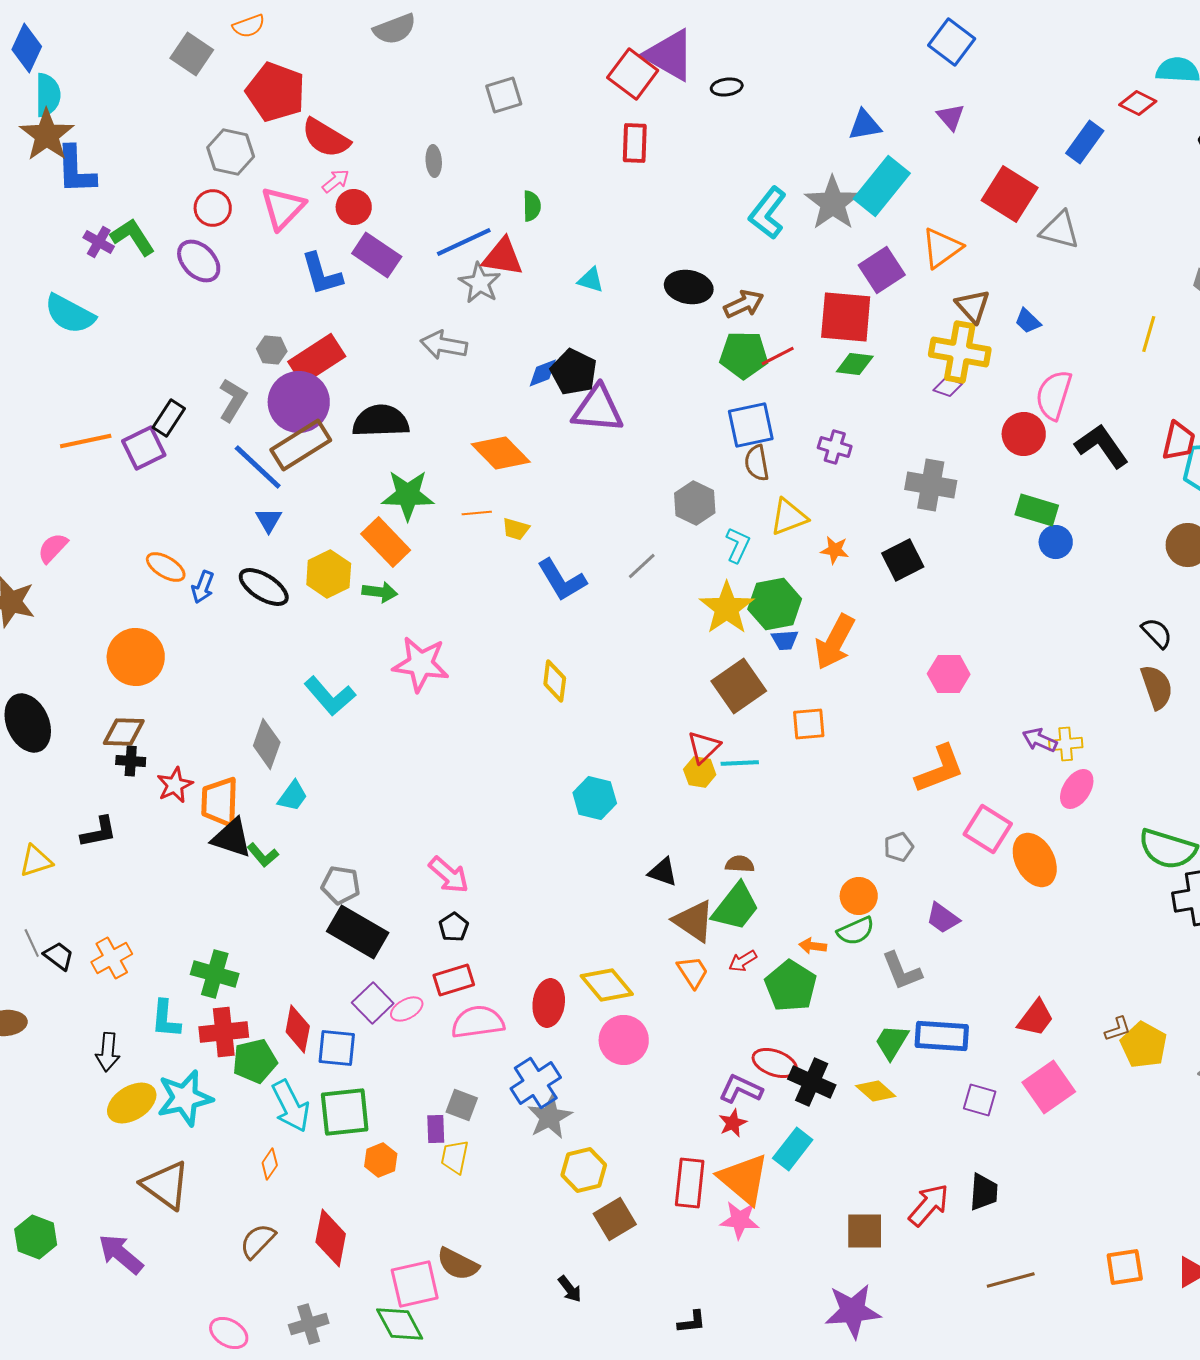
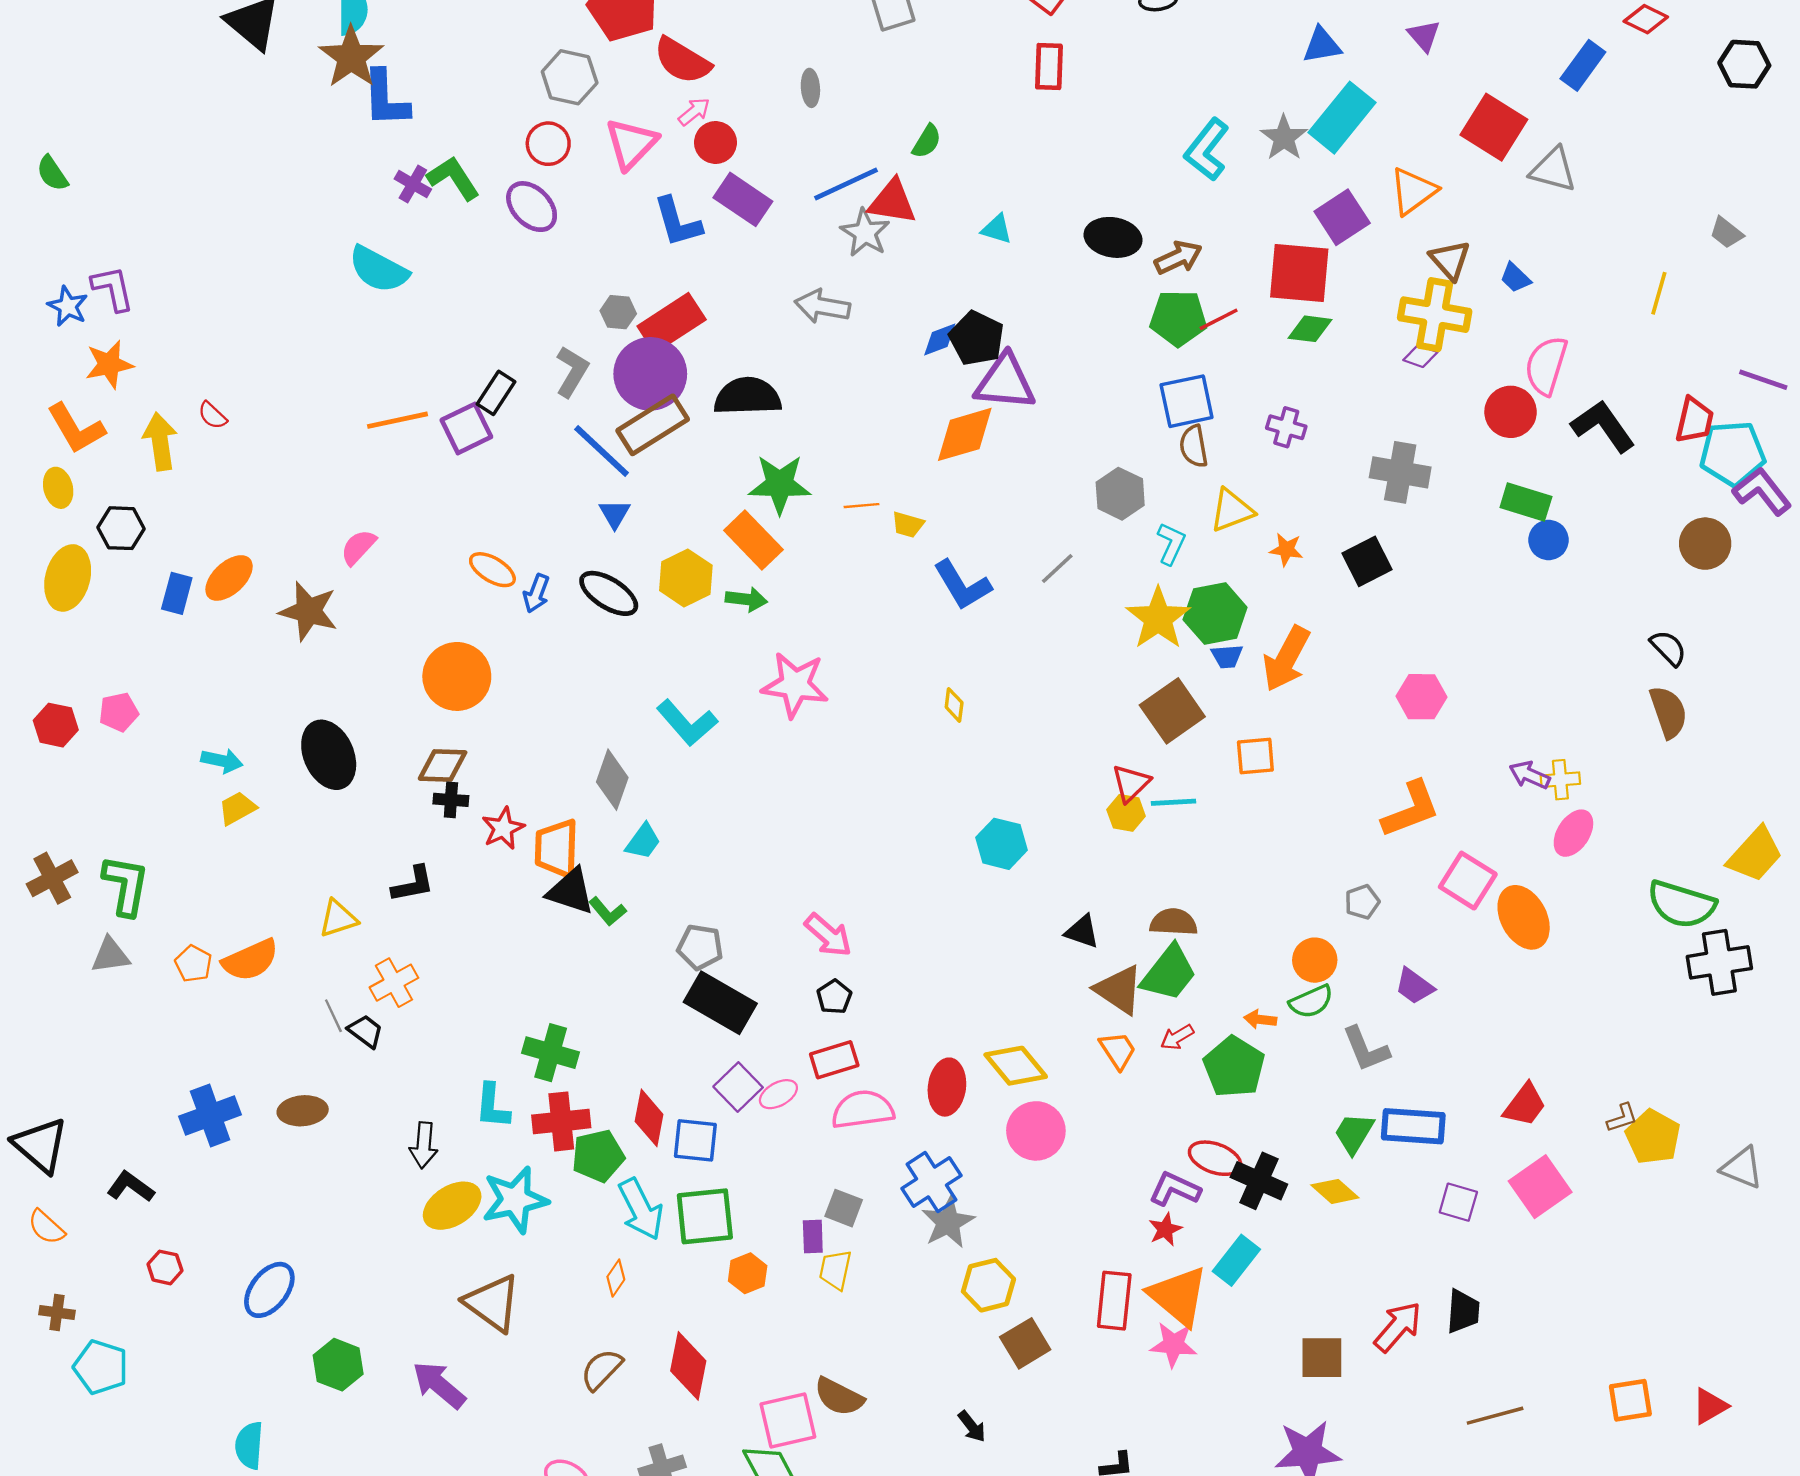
gray star: (833, 203) -> (1284, 138), size x0.7
green semicircle: (532, 206) -> (927, 141), turned 32
orange diamond: (501, 453) -> (965, 434), moved, turned -62
yellow diamond: (555, 681) -> (954, 705), size x0.7
brown semicircle: (740, 864) -> (1174, 922), size x1.4
orange cross: (112, 958) -> (394, 983), moved

